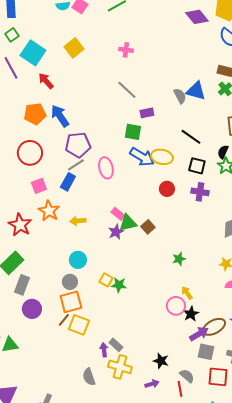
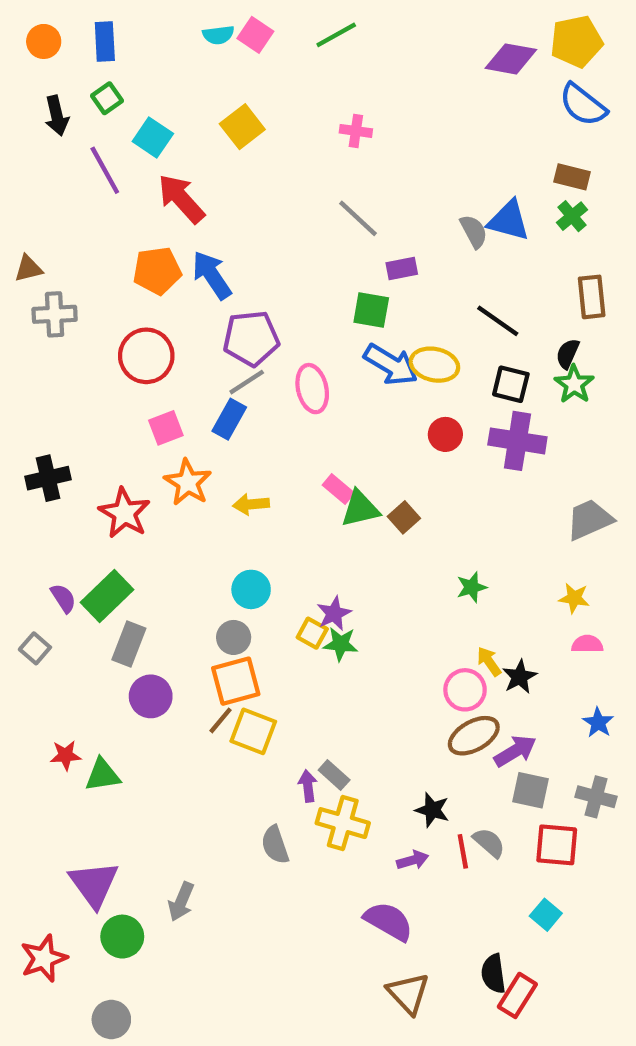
purple diamond: (197, 17) -> (511, 59), turned -40
cyan square: (33, 53) -> (153, 138), size x0.7
red arrow: (46, 81) -> (181, 199), size x1.4
purple cross: (200, 192) -> (517, 441), size x1.4
purple star: (116, 232) -> (334, 613), moved
black star: (191, 314) -> (520, 677), moved
brown ellipse: (214, 327) -> (474, 736), moved
red line: (180, 389) -> (463, 851), moved

